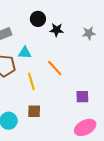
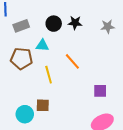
black circle: (38, 19) -> (54, 24), moved
brown square: (34, 111) -> (43, 105), moved

